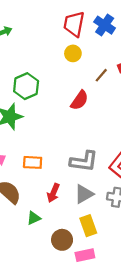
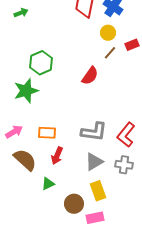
yellow circle: (73, 53) -> (108, 33), moved
red arrow: (53, 193) -> (57, 156), moved

